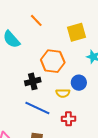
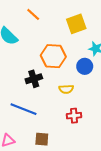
blue circle: (79, 83) -> (85, 66), moved
blue line: (37, 108) -> (24, 109), moved

